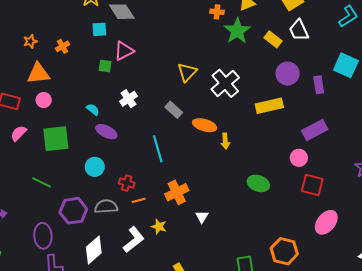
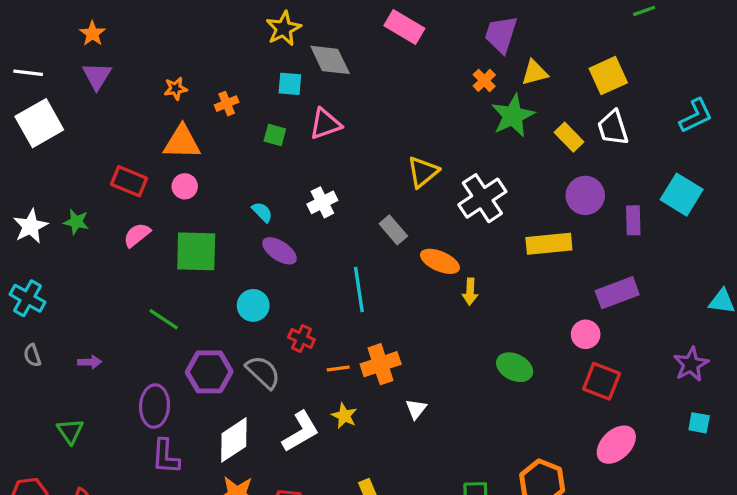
orange cross: (217, 12) -> (484, 80), turned 32
green square: (105, 66) -> (275, 135), moved
orange line: (139, 200) -> (338, 369), moved
gray semicircle: (106, 207) -> (263, 372), turned 40

